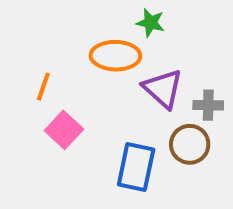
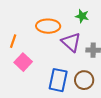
green star: (150, 23) -> (82, 16), moved
brown circle: (190, 144) -> (84, 80), moved

